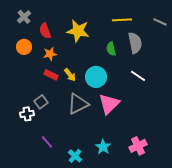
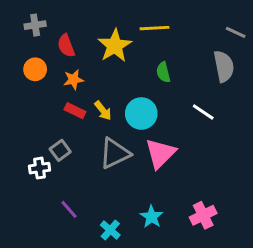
gray cross: (24, 17) -> (35, 25), turned 32
yellow line: (122, 20) -> (155, 28), moved
yellow star: (78, 31) -> (115, 46), turned 30
gray semicircle: (135, 43) -> (224, 66), moved

